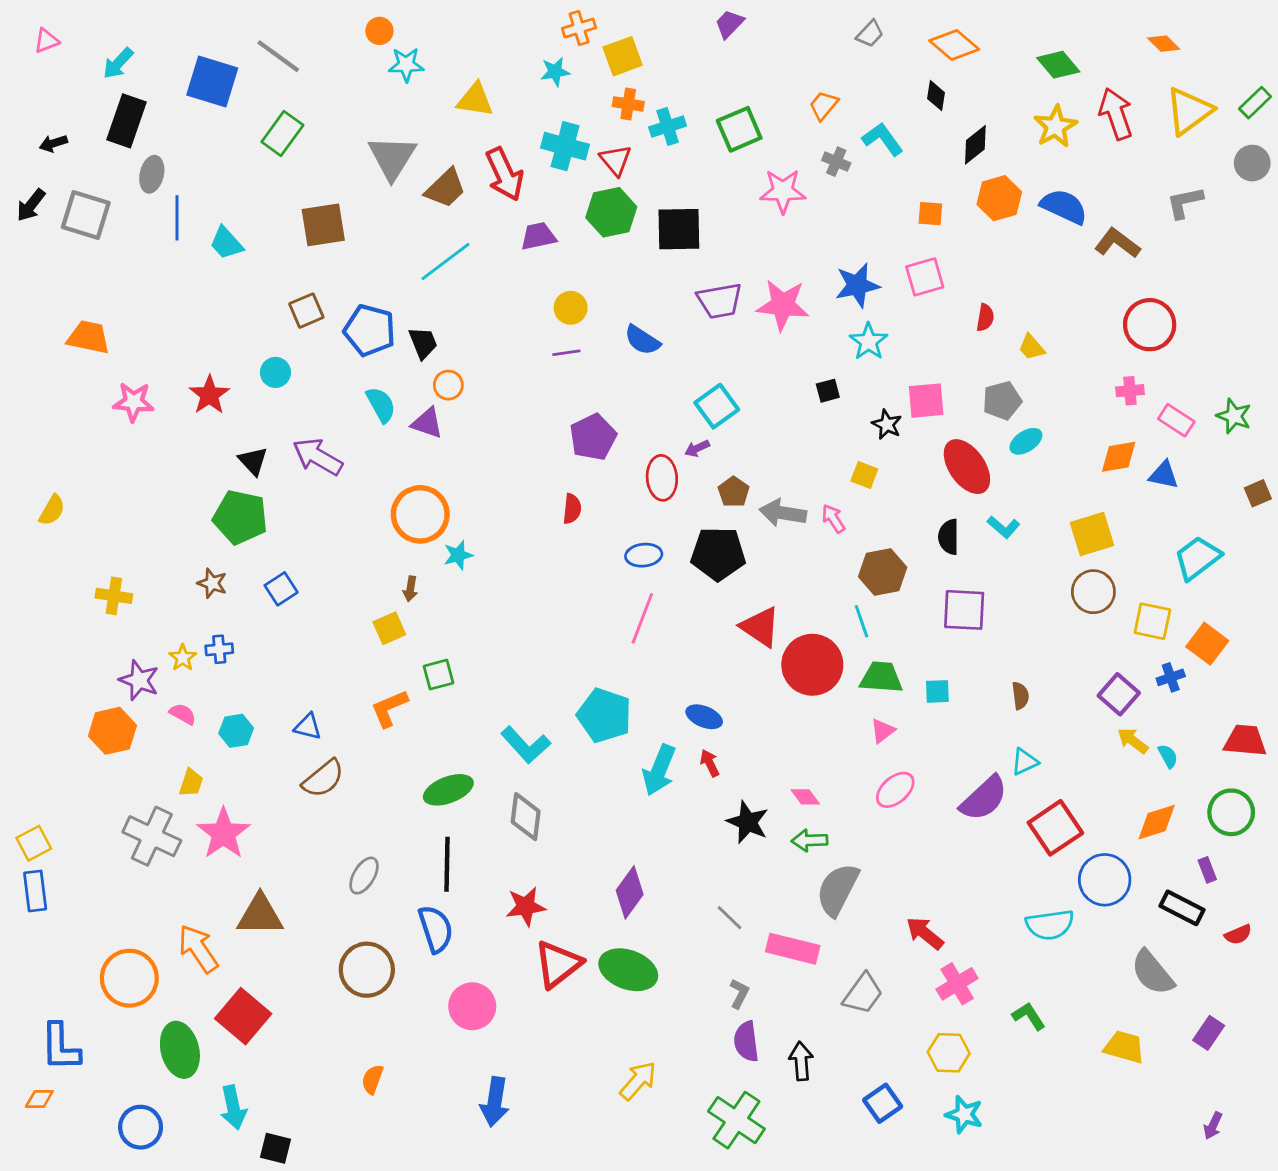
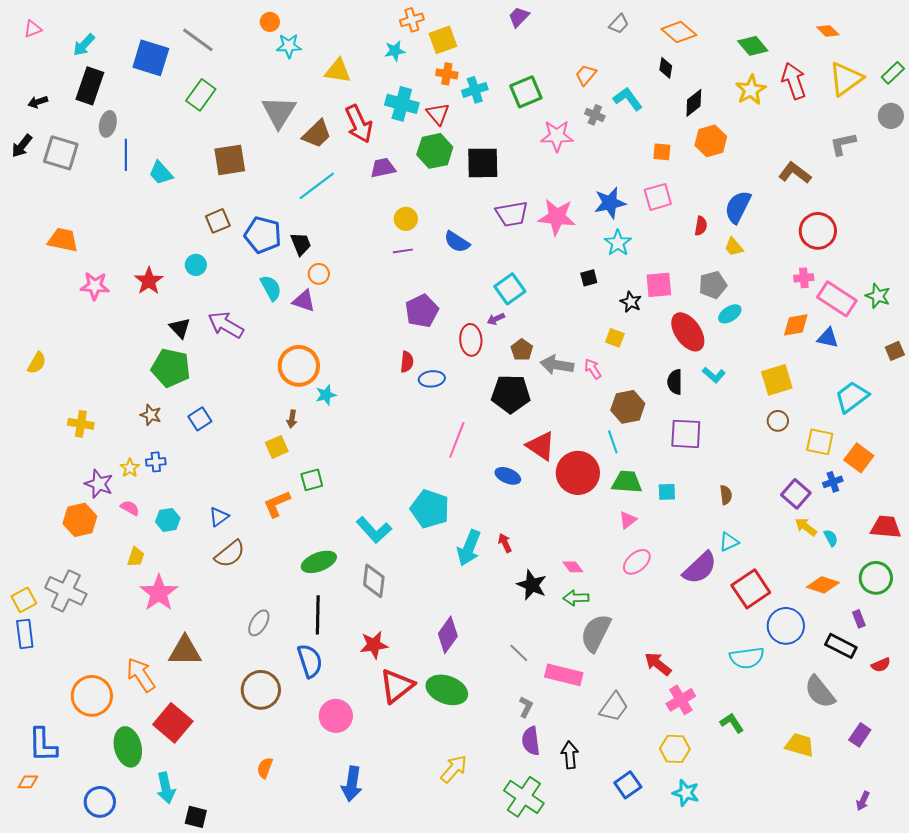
blue semicircle: (1064, 207) -> (738, 207), moved, turned -88
pink rectangle: (1176, 420) -> (837, 299), size x1.5
blue ellipse: (644, 555) -> (432, 379), moved
brown circle: (1093, 592) -> (778, 421), size x0.7
blue ellipse: (704, 717) -> (508, 476), moved
blue triangle: (308, 727) -> (219, 517), turned -50
orange diamond: (1157, 822) -> (823, 585), turned 36
gray cross: (152, 836) -> (66, 591), moved

